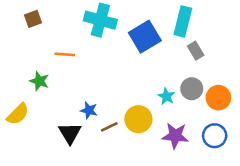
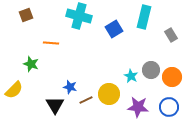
blue square: (145, 37) -> (114, 29), size x0.7
gray rectangle: (196, 51) -> (171, 35), moved

